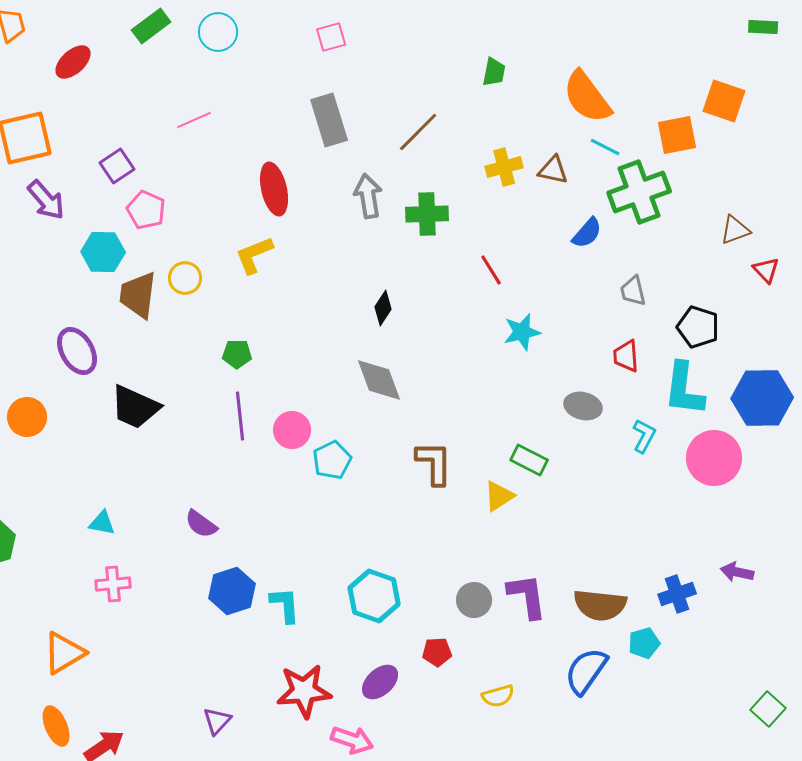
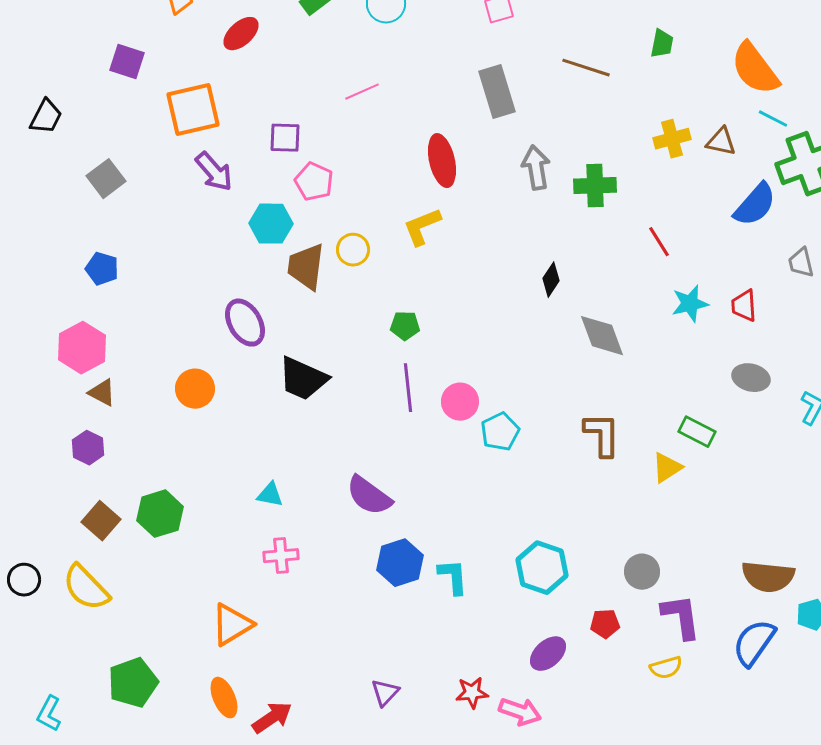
brown line: (418, 132) -> (586, 68), moved, turned 63
purple square: (117, 166) -> (285, 138), turned 36
blue semicircle: (587, 233) -> (755, 205), size x1.4
red trapezoid: (626, 356) -> (744, 306), moved
gray diamond: (379, 380) -> (602, 336), moved
purple semicircle: (201, 524) -> (369, 496), size x1.4
purple L-shape: (527, 596) -> (681, 617), moved
red star: (304, 691) -> (472, 693), moved, size x0.6

